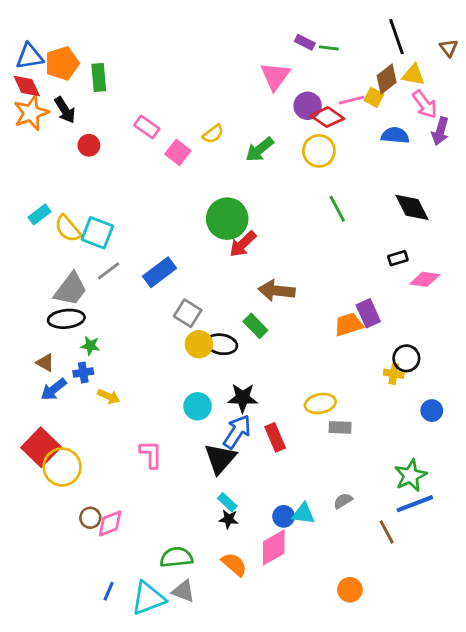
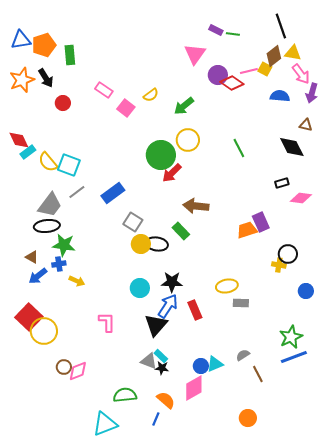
brown triangle: (449, 48) -> (306, 125), moved, turned -40
red diamond: (27, 86) -> (19, 140), moved
yellow circle: (319, 151) -> (188, 140), moved
green star: (90, 346) -> (64, 245), size x1.6
cyan triangle: (303, 514) -> (215, 364), turned -30
brown line: (387, 532) -> (258, 374), moved
blue line: (109, 591) -> (156, 419), moved
gray triangle: (183, 591) -> (149, 361), moved

